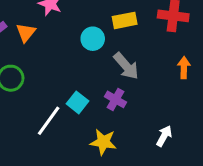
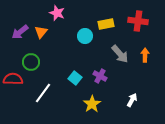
gray arrow: (126, 66) -> (120, 54), moved
white line: (49, 121) -> (43, 93), moved
yellow star: (103, 142) -> (92, 104), turned 30

